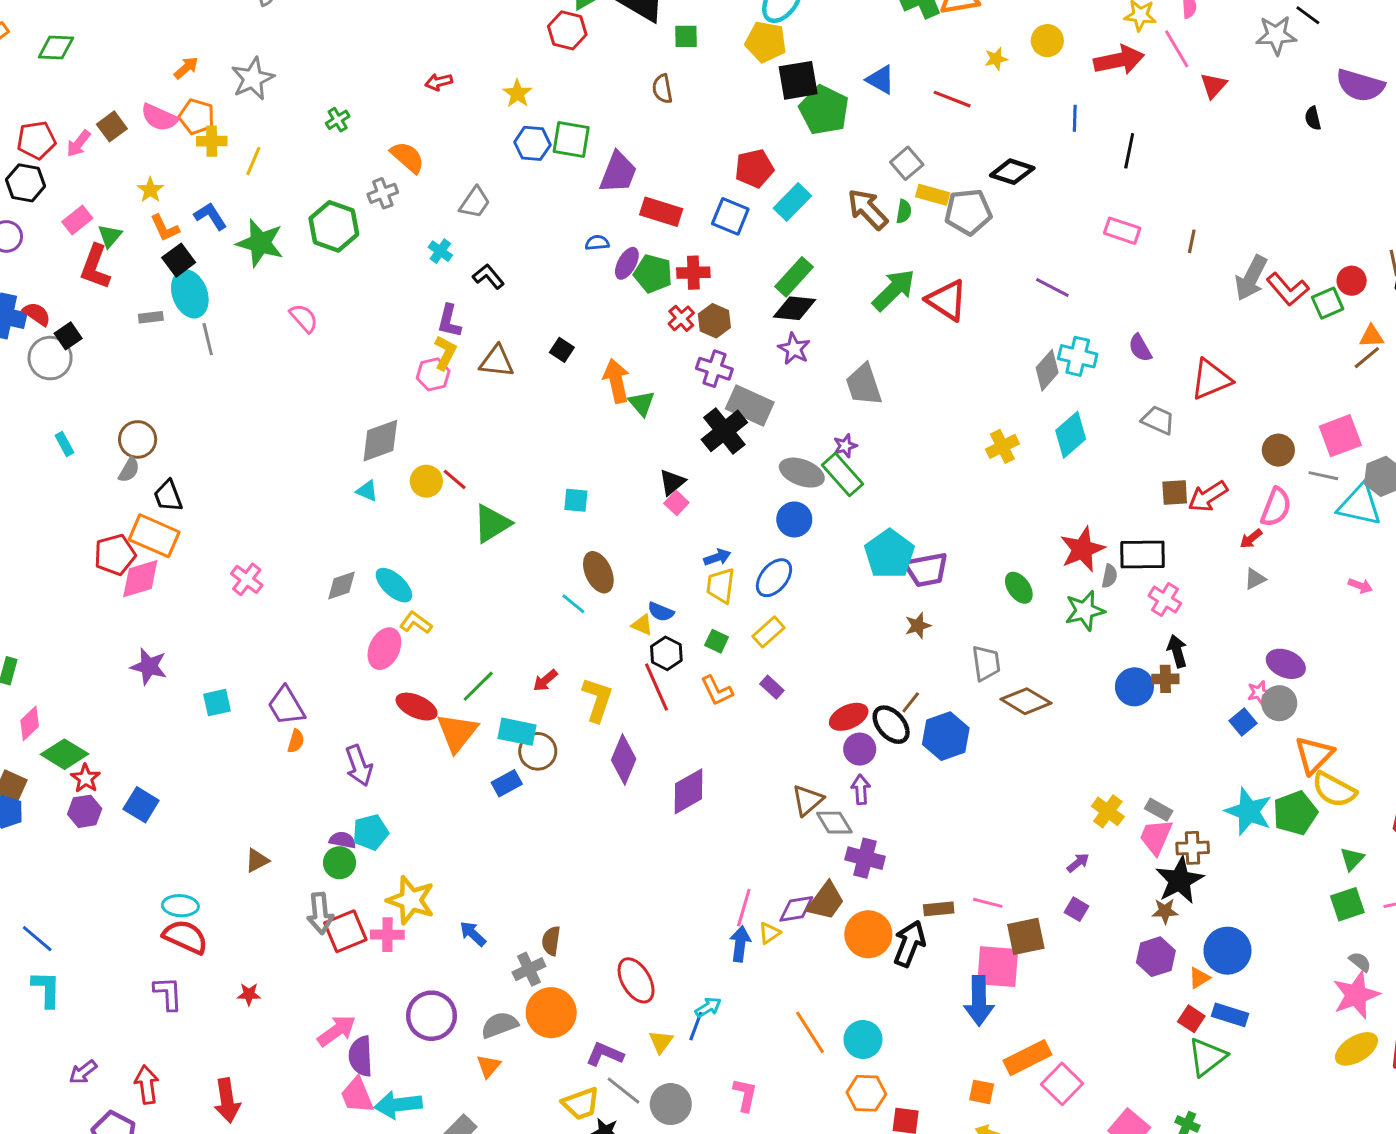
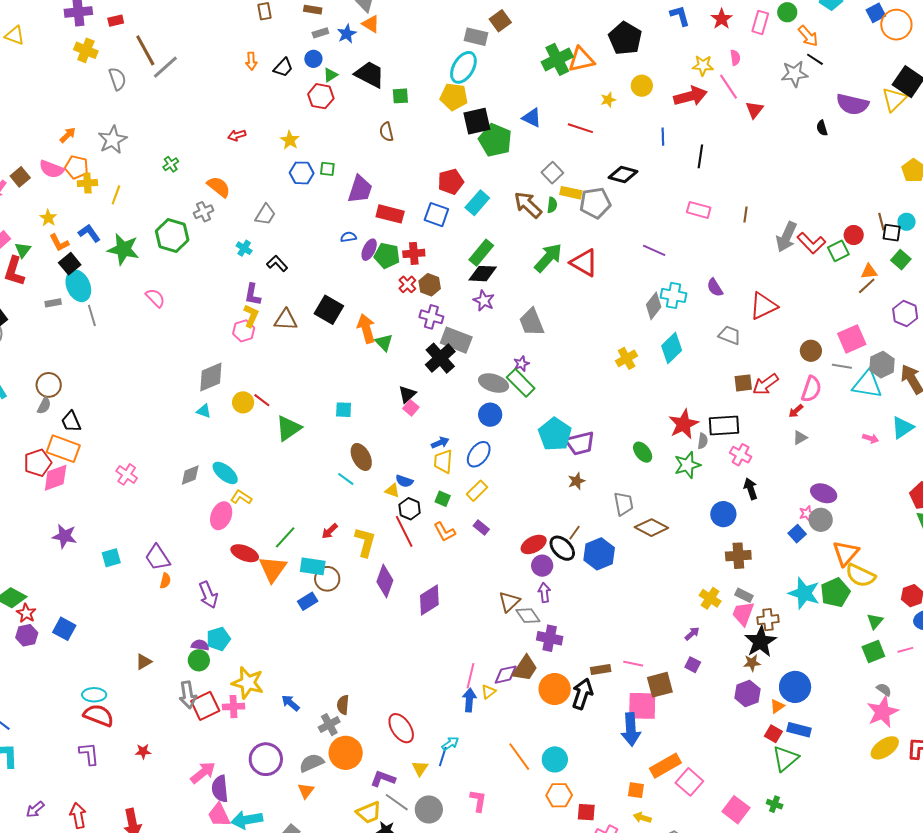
green square: (571, 139) -> (327, 169), size x0.6
black square: (562, 350) -> (329, 310), size x1.8
brown cross: (1165, 679) -> (738, 556), moved, size x1.4

